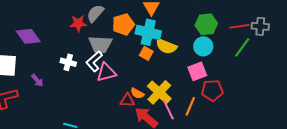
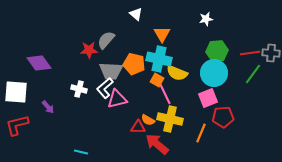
orange pentagon: (123, 24) -> (134, 64), moved, turned 30
cyan circle: (203, 46) -> (214, 73), size x1.4
yellow cross: (159, 92) -> (170, 119), turned -30
pink line: (168, 109) -> (165, 94), moved

